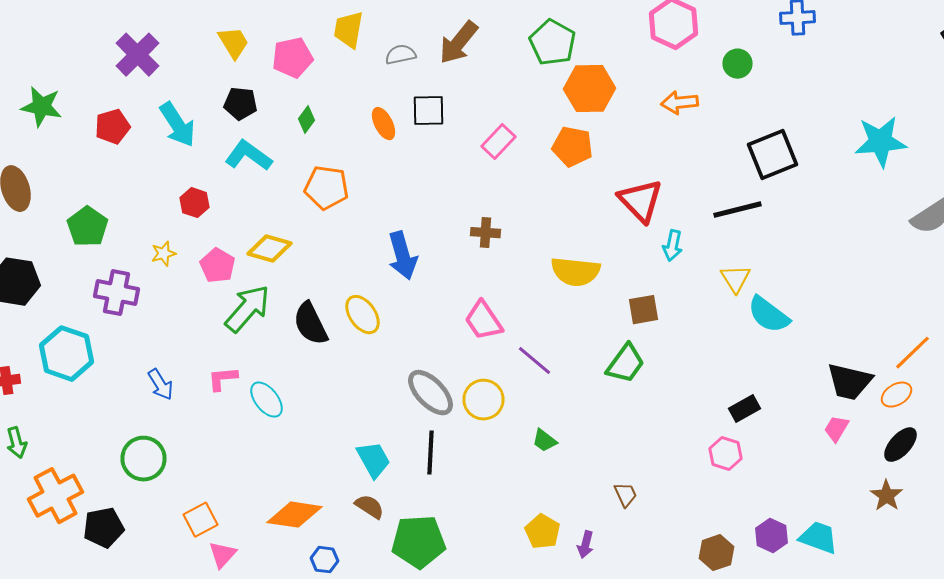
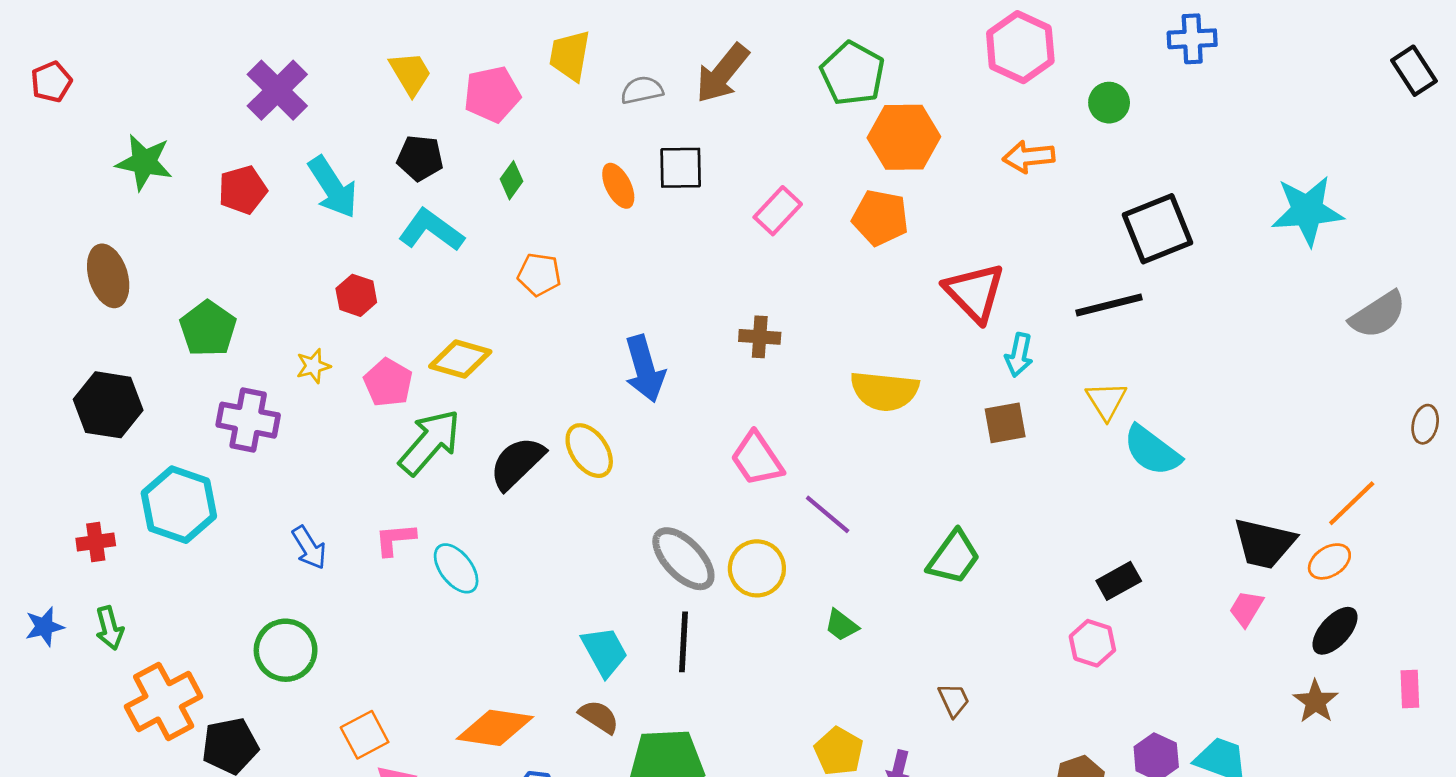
orange pentagon: (326, 188) -> (539, 274), size x0.7
brown square: (644, 310) -> (1005, 423), moved
black semicircle: (310, 324) -> (517, 463), turned 72
green trapezoid: (626, 364) -> (954, 557), moved

